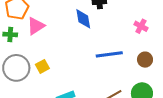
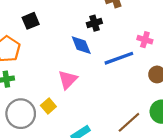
pink triangle: (36, 26) -> (68, 80), moved
blue line: (109, 54) -> (119, 58), moved

